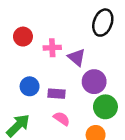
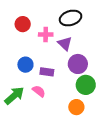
black ellipse: (103, 23) -> (71, 18), moved, turned 50
pink semicircle: (62, 119) -> (39, 91), moved

